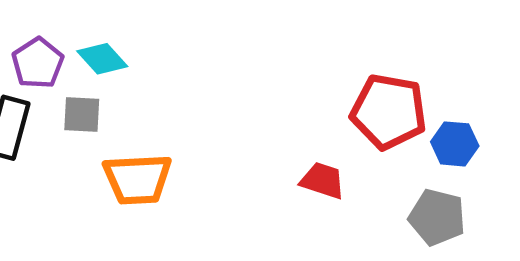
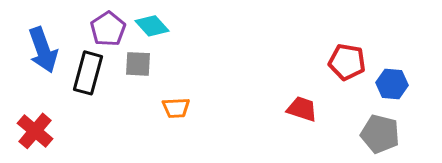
red pentagon: (389, 112) -> (347, 62), size x0.7
orange trapezoid: (138, 179) -> (176, 108), size x0.6

